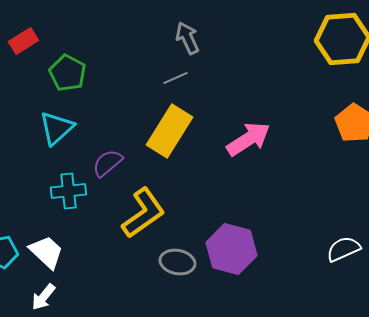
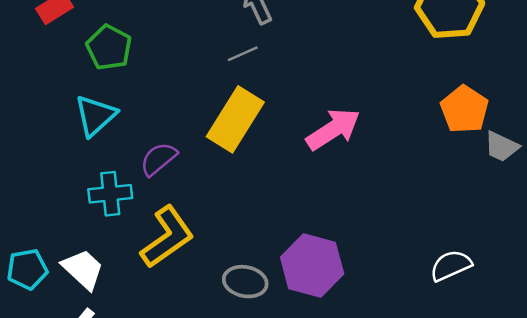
yellow L-shape: (143, 213) -> (167, 237), moved

